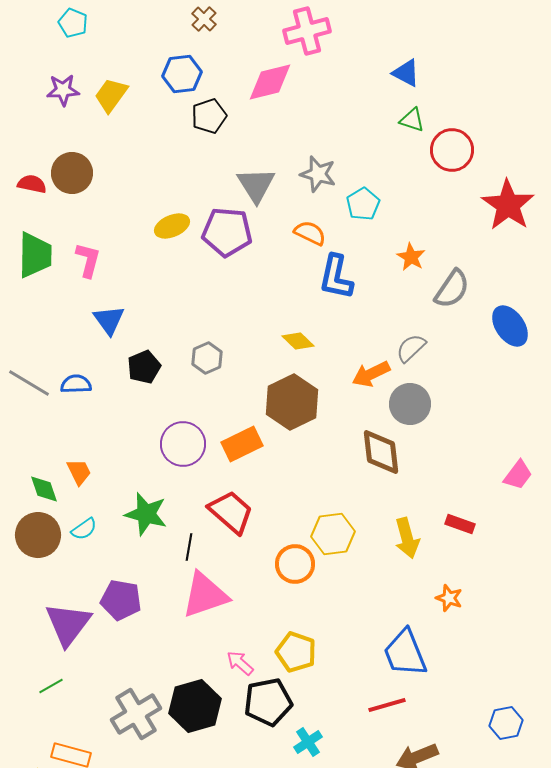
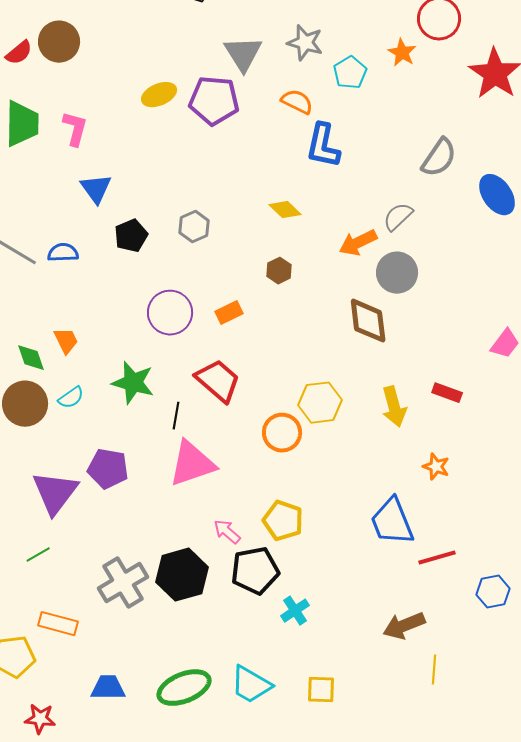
red semicircle: (32, 184) -> (19, 53), turned 128
orange star: (411, 257) -> (402, 53), moved
brown hexagon: (292, 402) -> (279, 271), size x0.5
orange rectangle: (242, 444) -> (229, 313), size x0.7
red line: (387, 705) -> (437, 558), moved

